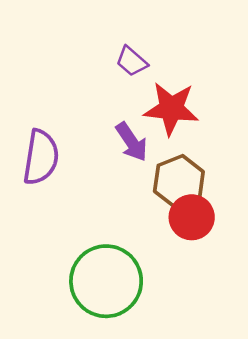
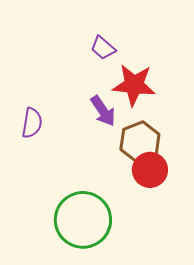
purple semicircle: (41, 157) -> (32, 123), size x0.7

